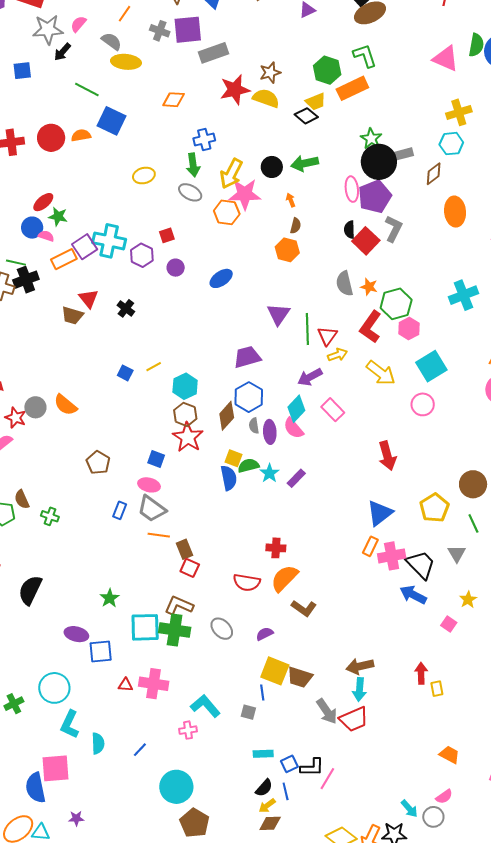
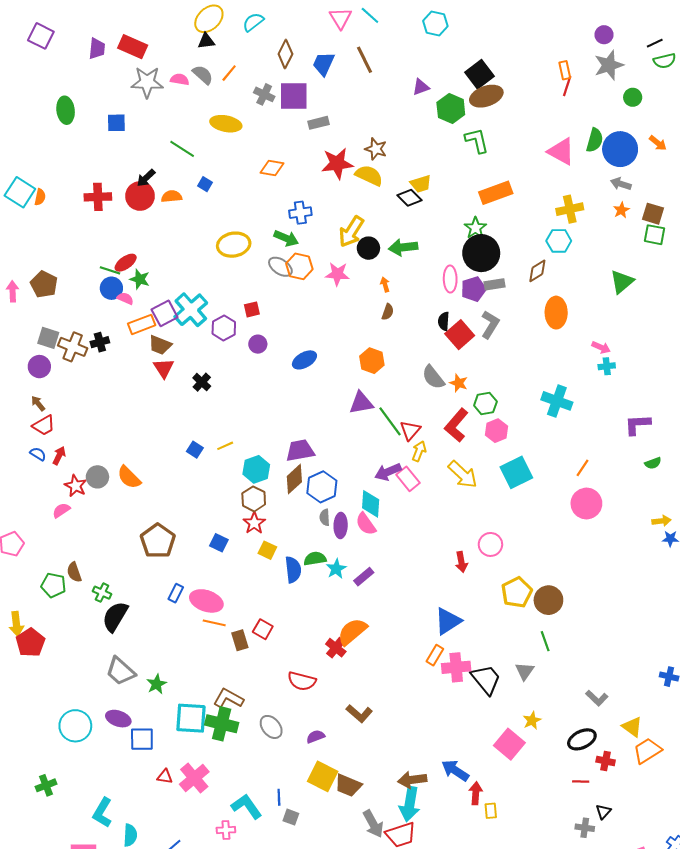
pink semicircle: (78, 24) -> (180, 79), turned 54
gray semicircle: (112, 41) -> (203, 75), moved
black arrow: (62, 52) -> (146, 178), moved
gray rectangle: (214, 53) -> (318, 123), size x0.7
green hexagon: (327, 70) -> (451, 108), moved
brown star: (270, 73) -> (376, 149), turned 30
orange rectangle: (352, 88) -> (496, 193), moved
blue square: (112, 121) -> (205, 184), size x0.5
gray rectangle: (403, 154) -> (494, 284), moved
green arrow: (193, 165) -> (286, 238), turned -65
yellow arrow: (231, 174) -> (351, 232), moved
yellow ellipse: (144, 176) -> (234, 245), size x1.4
pink star: (245, 194) -> (337, 274), size x0.7
purple pentagon: (375, 197) -> (474, 289), size x0.7
orange hexagon: (227, 212) -> (299, 266), moved
cyan cross: (109, 241) -> (191, 310), turned 32
orange hexagon: (287, 250) -> (372, 361), moved
green line: (16, 263) -> (110, 270), moved
black cross: (26, 280) -> (100, 342), size x0.7
gray semicircle: (344, 284) -> (433, 377), turned -30
cyan cross: (464, 295) -> (557, 401), turned 36
green hexagon: (396, 304) -> (485, 404), size x0.7
purple triangle: (279, 314) -> (361, 403), turned 40
brown trapezoid: (72, 316) -> (160, 345), moved
green line: (307, 329) -> (390, 421), turned -40
yellow arrow: (337, 355) -> (419, 451), turned -54
purple trapezoid: (247, 357) -> (300, 451), moved
pink circle: (423, 404) -> (490, 544), moved
cyan diamond: (296, 409) -> (371, 504), turned -44
pink rectangle: (333, 410) -> (408, 479), moved
brown diamond: (227, 416) -> (294, 479), moved
red star: (188, 437) -> (254, 523), size x0.7
red arrow: (387, 456) -> (461, 562), size x0.7
yellow square: (234, 458) -> (267, 550), moved
brown pentagon: (98, 463) -> (158, 541), size x1.4
pink ellipse: (149, 485) -> (206, 601), moved, size x1.4
yellow pentagon: (434, 508) -> (517, 592), moved
gray trapezoid: (152, 509) -> (120, 671), moved
red cross: (276, 548) -> (336, 648), turned 30
red square: (190, 568) -> (263, 629), moved
orange semicircle: (284, 578) -> (352, 632), moved
black semicircle: (30, 590) -> (115, 617), moved
blue arrow: (413, 595) -> (455, 770), moved
pink square: (449, 624) -> (509, 744), size x1.8
pink cross: (154, 684) -> (194, 778), turned 36
cyan circle: (54, 688) -> (75, 726), moved
cyan arrow: (360, 689) -> (410, 804), size x1.4
blue line: (262, 692) -> (279, 797), moved

